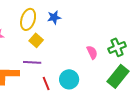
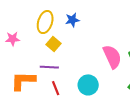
pink semicircle: (92, 52) -> (112, 57), size x1.6
red line: (46, 83) -> (56, 88), moved

